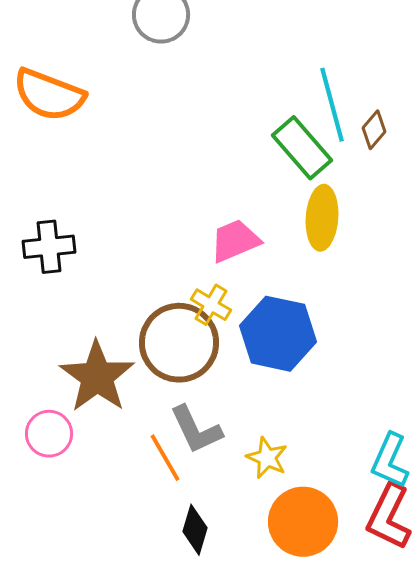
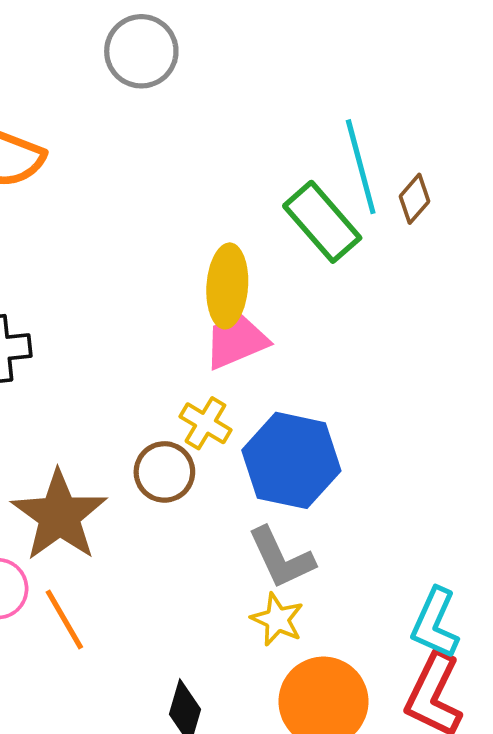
yellow ellipse: (322, 218) -> (227, 286), moved
brown circle: (179, 343) -> (164, 472), size x0.6
gray L-shape: (196, 430) -> (281, 558), moved
orange line: (165, 458) -> (64, 619), moved

